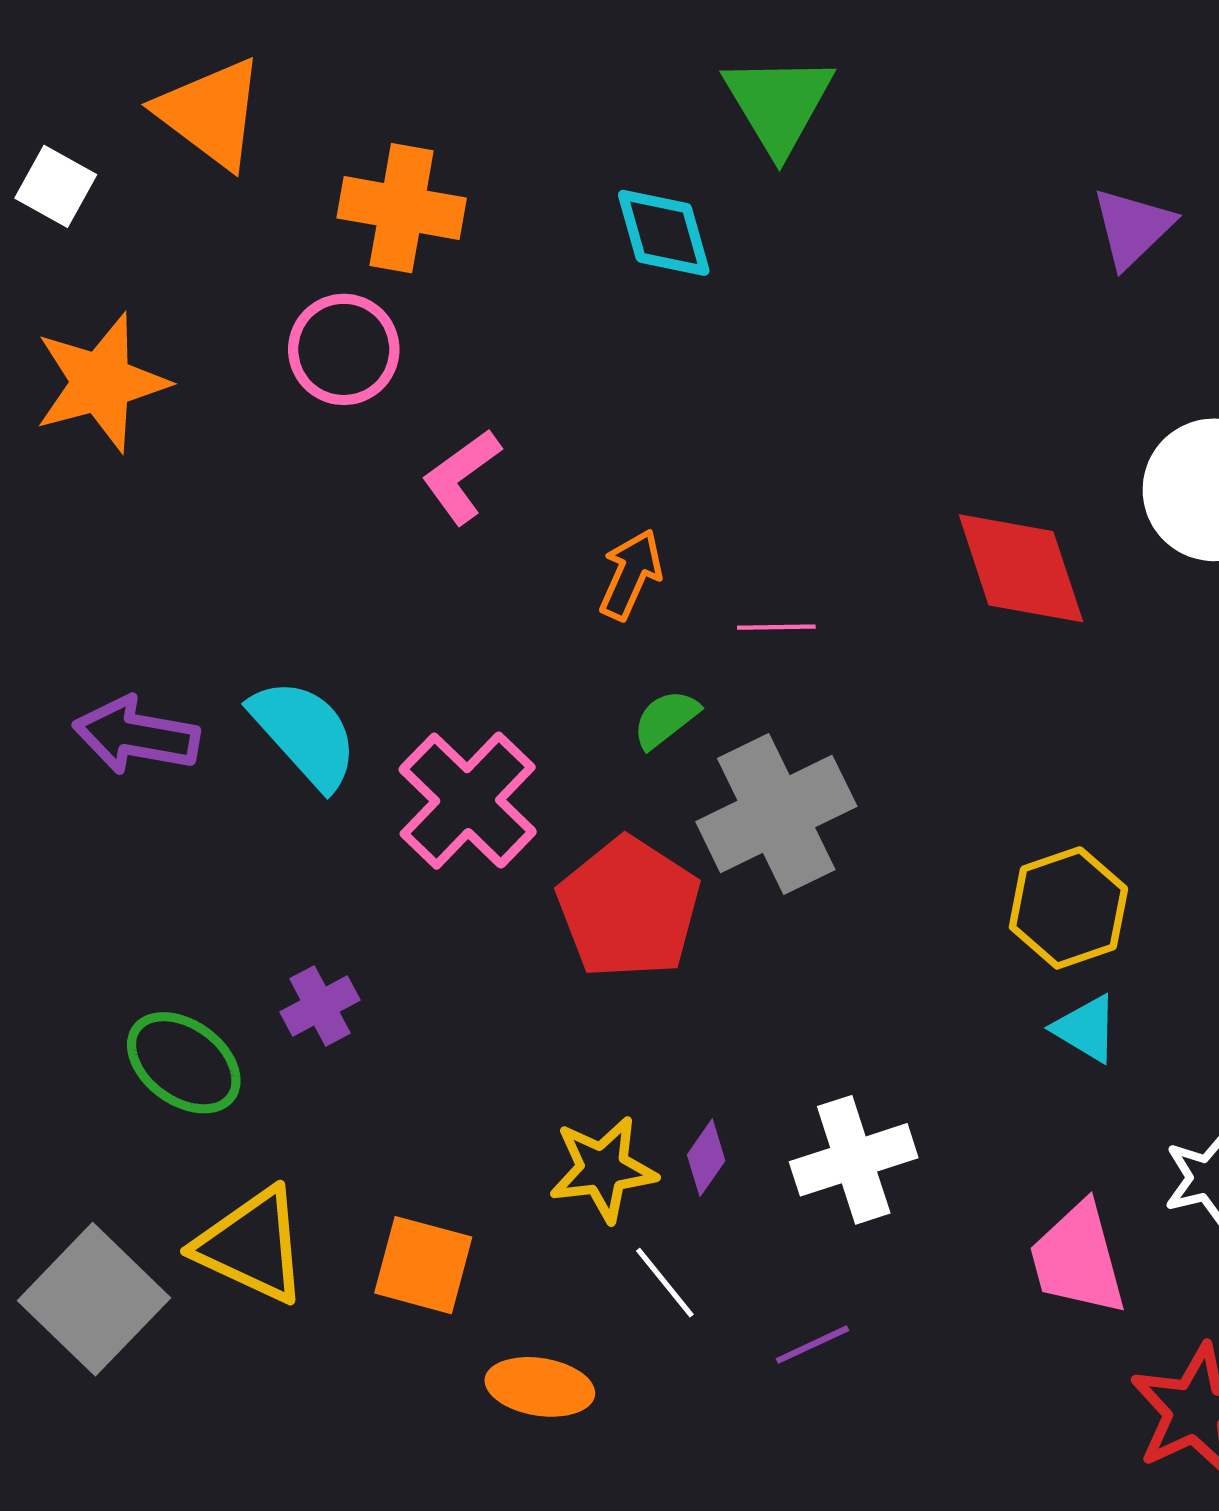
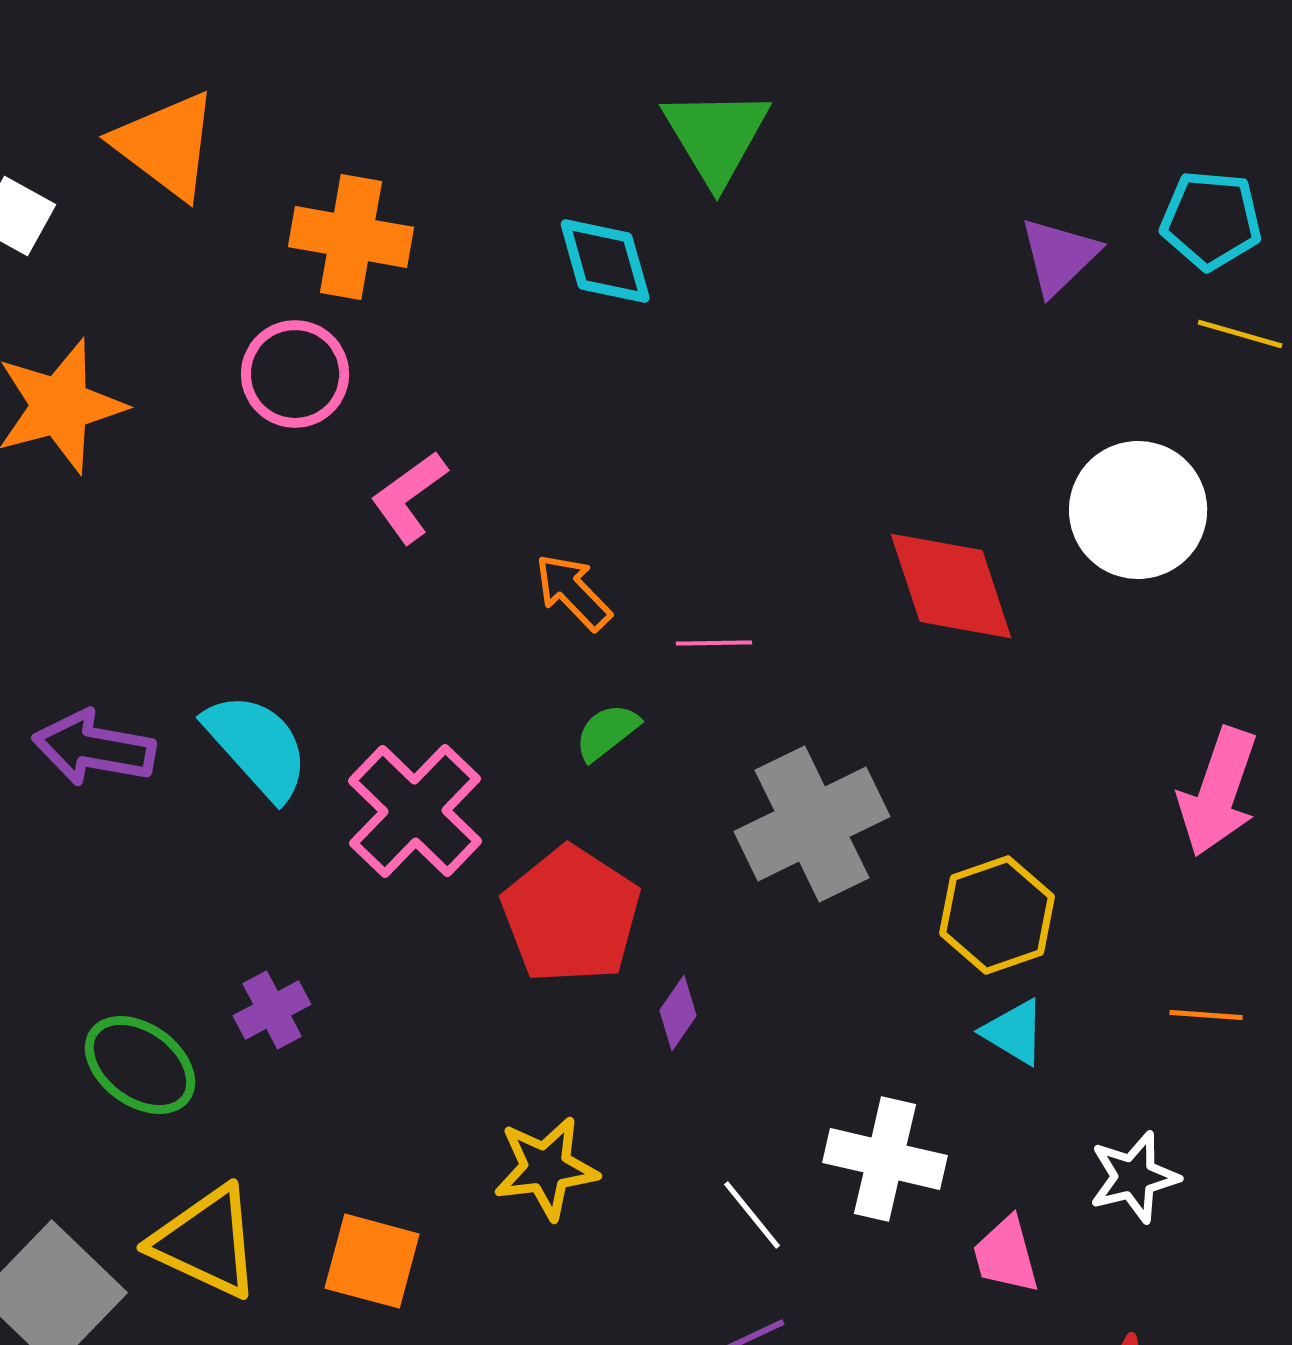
orange arrow: (631, 574) -> (573, 592), turned -68
gray cross: (776, 814) -> (812, 824), moved
purple diamond: (706, 1158) -> (678, 1013), moved
white cross: (854, 1160) -> (885, 1159), moved, turned 31
pink trapezoid: (1078, 1259) -> (1006, 1255), size x0.7
white line: (665, 1283) -> (752, 1215), moved

